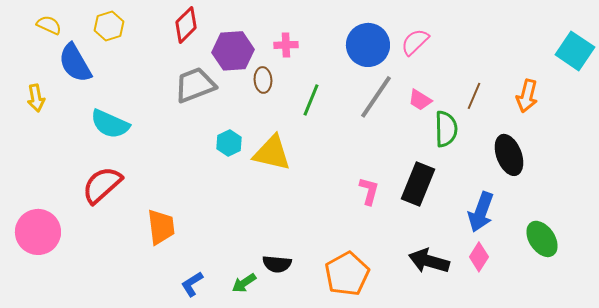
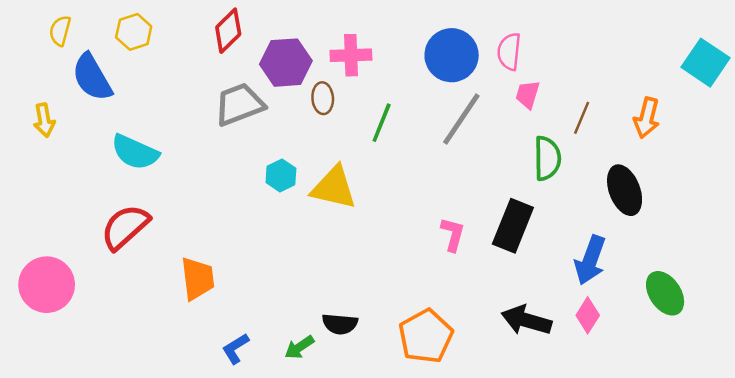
yellow semicircle: (49, 25) -> (60, 31), turned -100
pink semicircle: (415, 42) -> (509, 52), turned -40
pink cross: (286, 45) -> (351, 55), size x1.4
pink trapezoid: (420, 100) -> (528, 94), moved, turned 75

